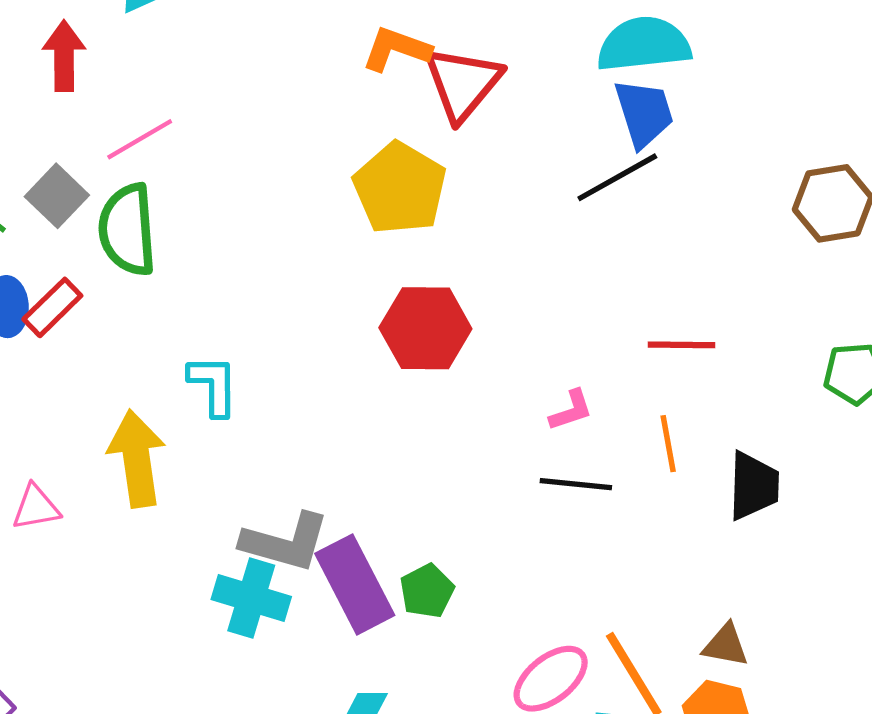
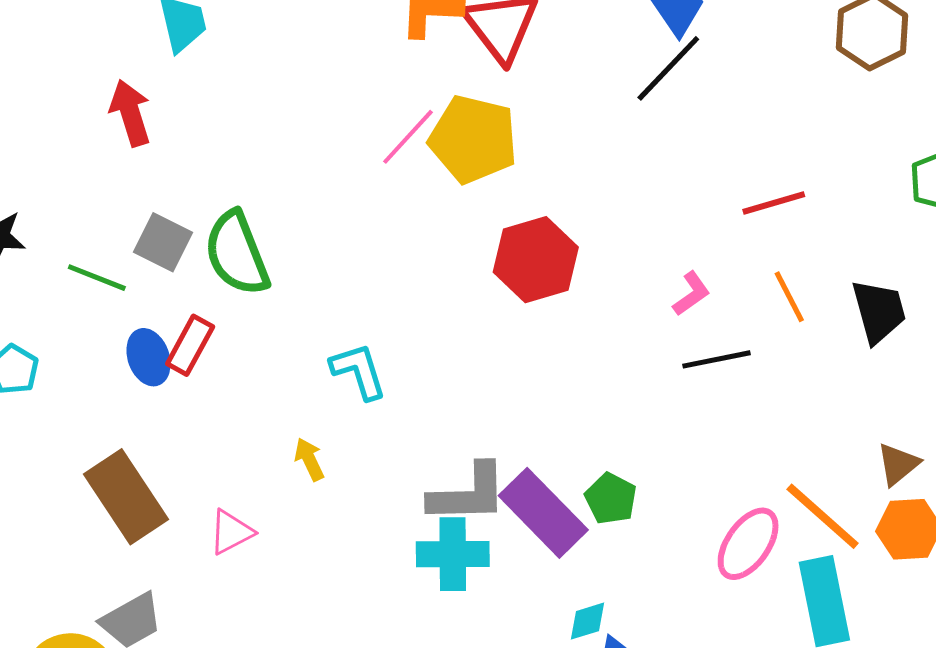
pink line: (140, 139) -> (408, 137), moved
yellow arrow: (137, 459) -> (309, 459), size x0.5
brown triangle: (726, 645) -> (898, 464), turned -33

